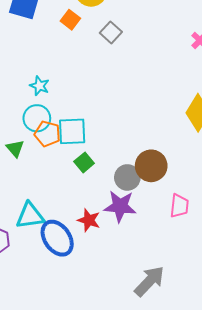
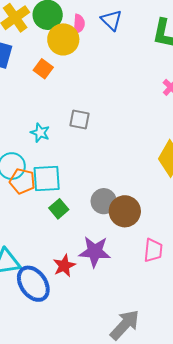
gray square: (111, 32) -> (80, 119), moved, turned -30
cyan star: (39, 86) -> (40, 133), moved
gray circle: (127, 177) -> (104, 201), moved
red star: (89, 220) -> (64, 266), turned 30

